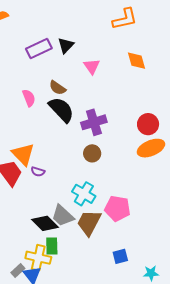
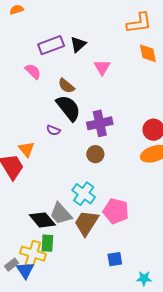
orange diamond: (136, 61) -> (148, 53), moved
pink semicircle: (29, 98) -> (33, 71), moved, turned -30
orange triangle: (23, 154) -> (27, 149), size x0.7
purple semicircle: (38, 172) -> (53, 130), moved

